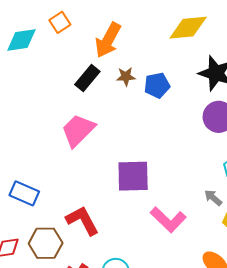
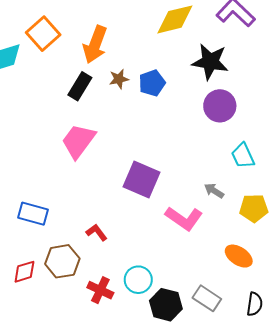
orange square: (60, 22) -> (43, 34), size x1.5
purple square: (133, 176) -> (141, 179), turned 33
gray arrow: (213, 198) -> (214, 191), moved
red L-shape: (82, 220) -> (97, 232), size x0.6

